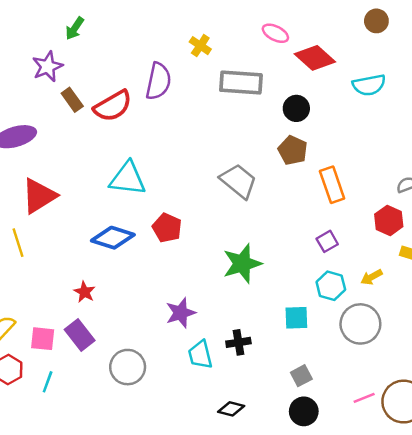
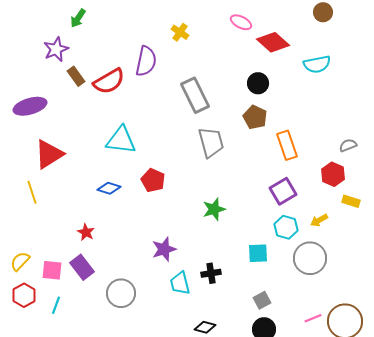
gray rectangle: (241, 83) -> (195, 95), moved, turned 60
gray trapezoid: (238, 181) -> (211, 142), turned 36
blue diamond: (113, 238) -> (109, 188), size x0.7
purple square: (327, 241) -> (283, 191), size x1.5
green star: (242, 264) -> (214, 209), size x0.7

